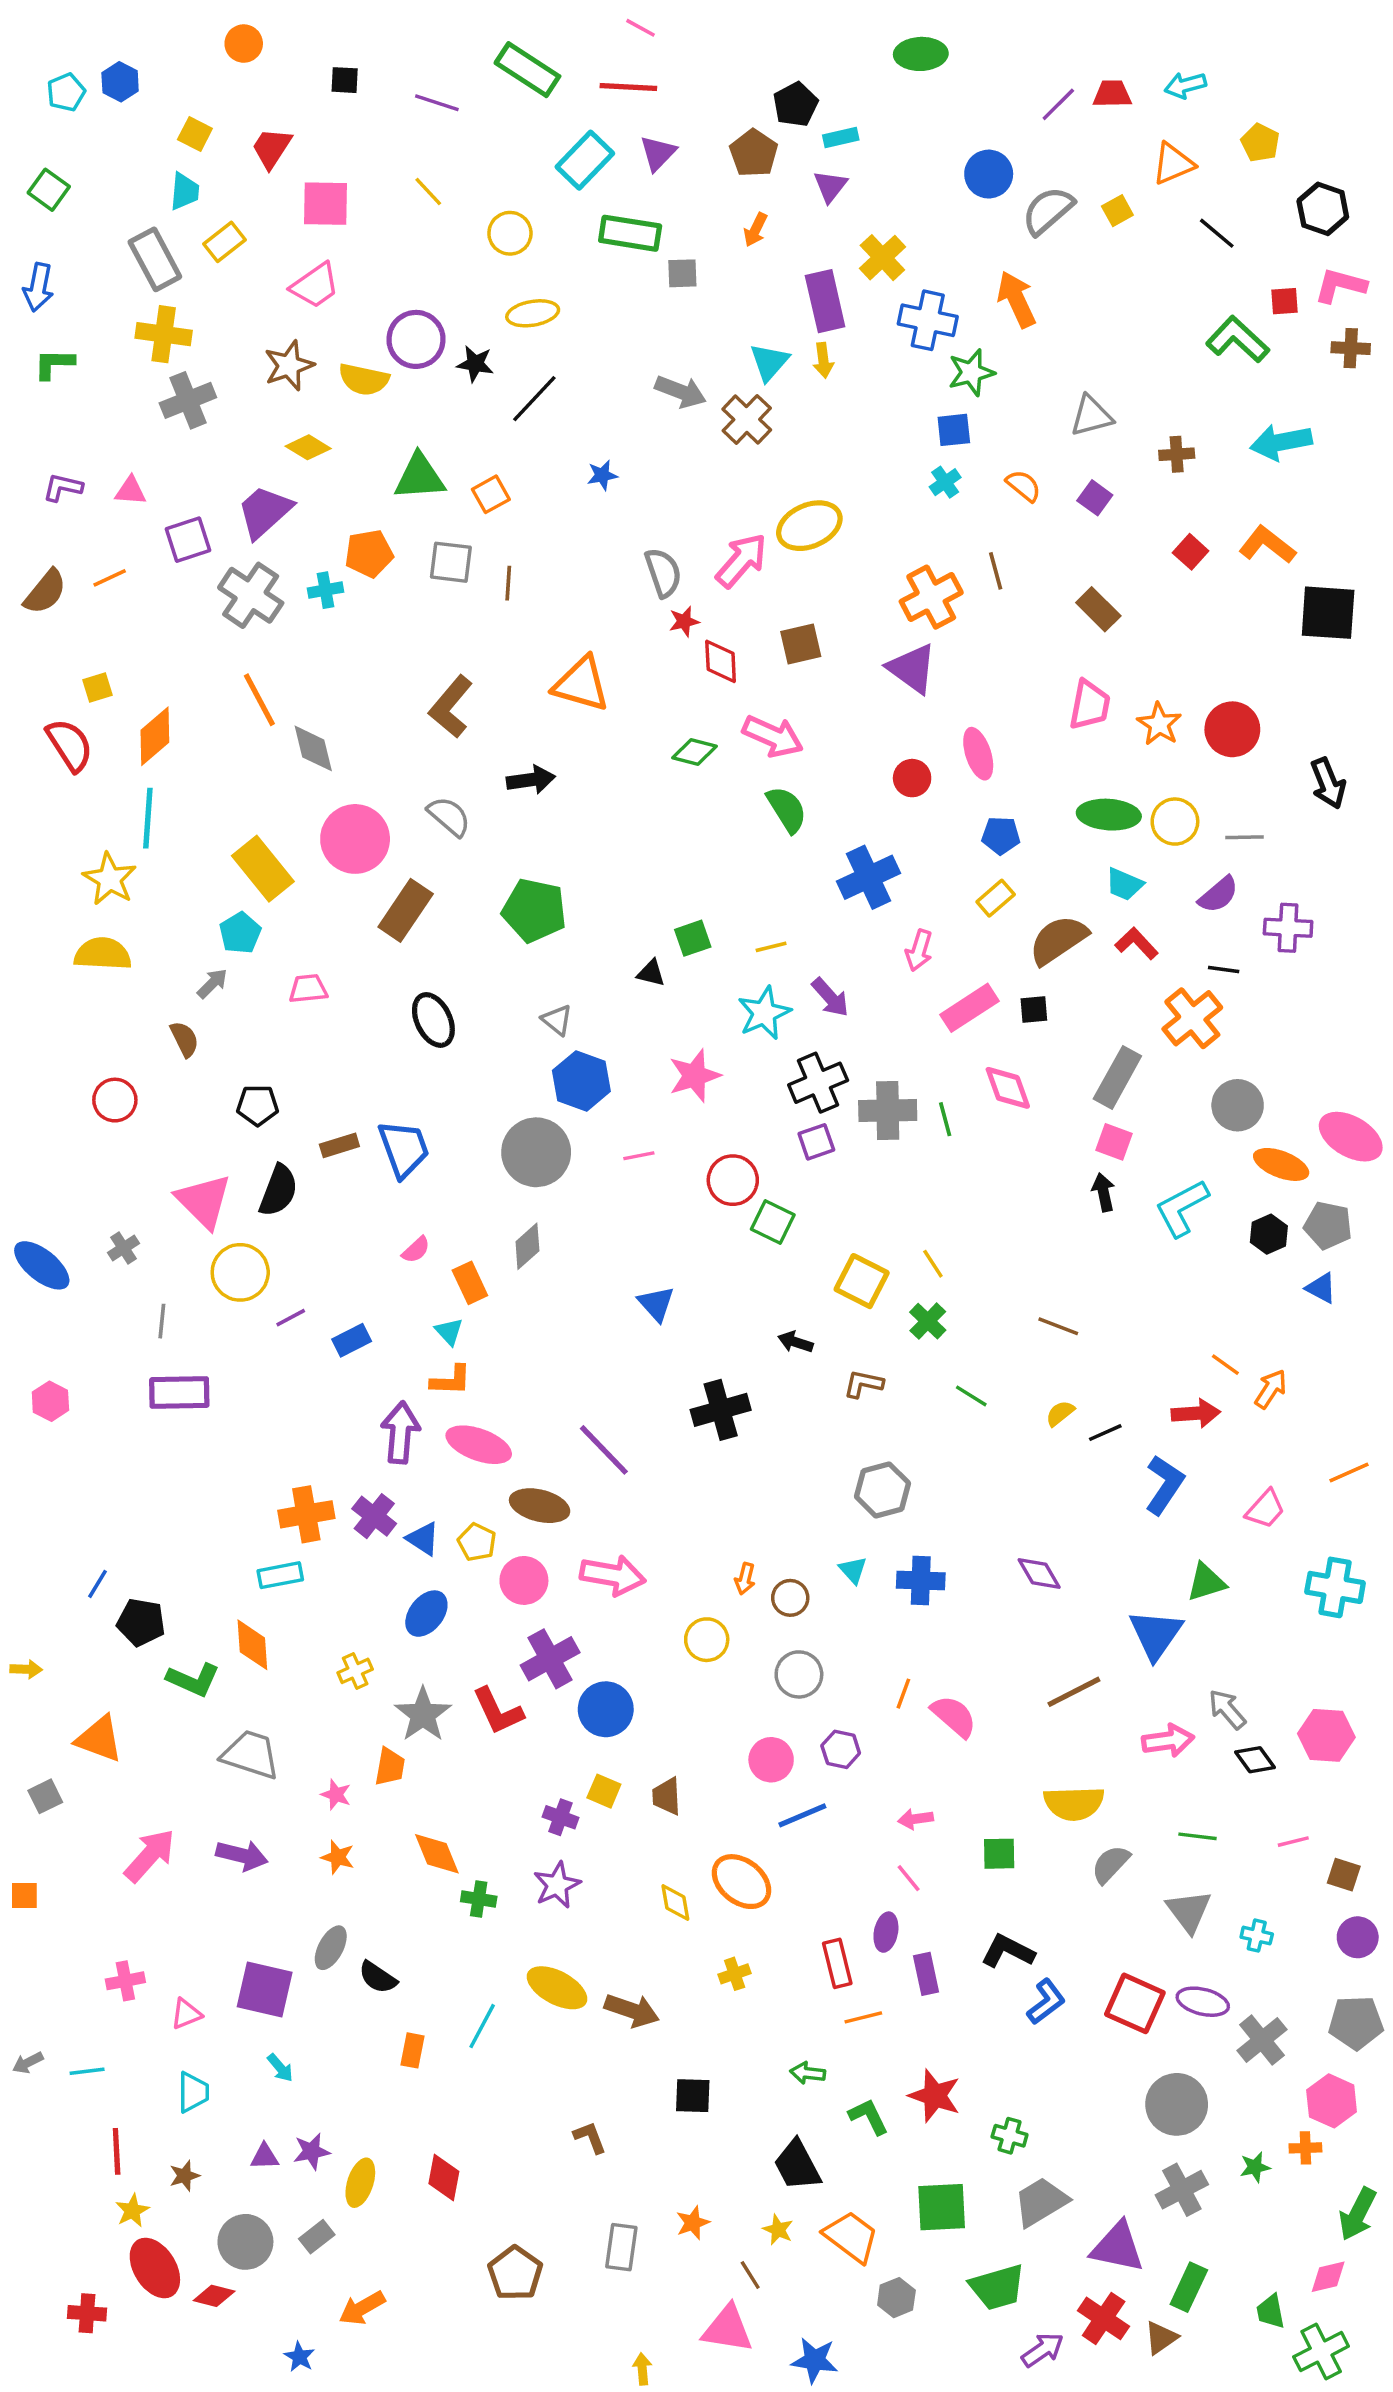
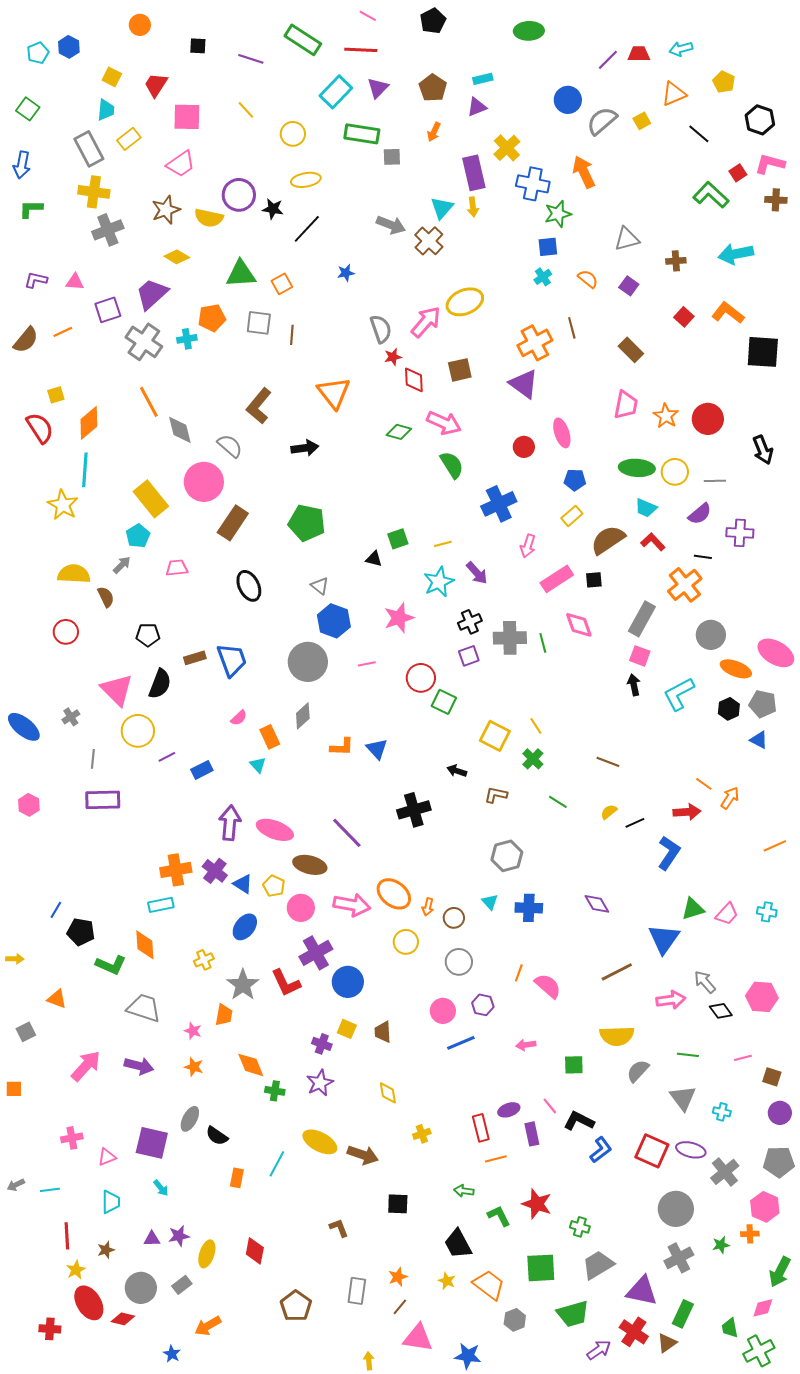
black pentagon: (795, 104) -> (433, 21), moved
purple triangle: (830, 186) -> (477, 107), turned 30
red square: (1285, 301) -> (738, 173), turned -30
orange triangle: (581, 684) -> (334, 393), turned 36
gray semicircle: (449, 816) -> (230, 446), moved
yellow semicircle: (103, 954) -> (74, 574), moved
black cross: (818, 1083) -> (470, 622), size x0.7
orange L-shape: (451, 1380) -> (342, 747), moved
pink trapezoid: (1265, 1509) -> (727, 914), moved
cyan cross: (1335, 1587) -> (767, 912), size x0.6
orange triangle: (99, 1739) -> (57, 999), size x0.7
pink line: (909, 1878) -> (550, 1106), moved
orange ellipse: (741, 1882) -> (394, 894), moved
purple ellipse: (886, 1932) -> (509, 1110), turned 60
brown line: (750, 2275) -> (400, 1307), moved, turned 72

